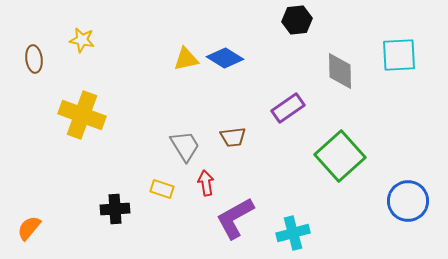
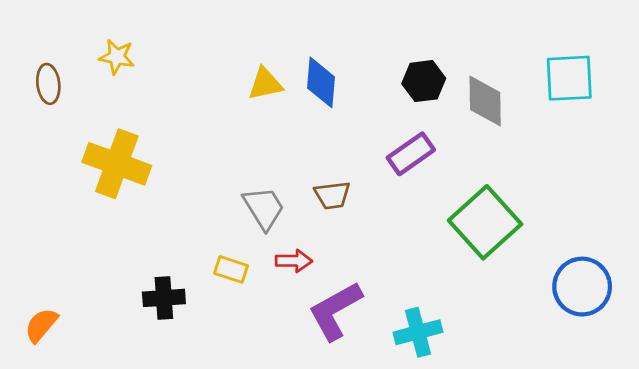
black hexagon: (297, 20) -> (424, 81), moved
blue diamond: (225, 58) -> (321, 82), turned 63
red arrow: (206, 183) -> (294, 261), turned 100

